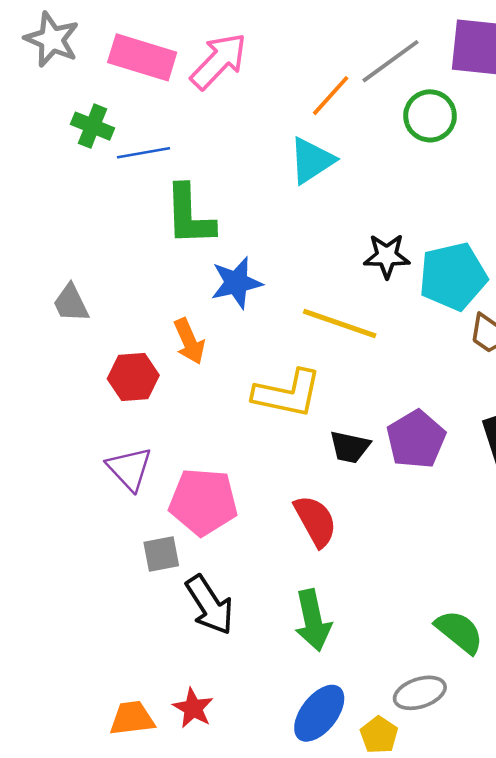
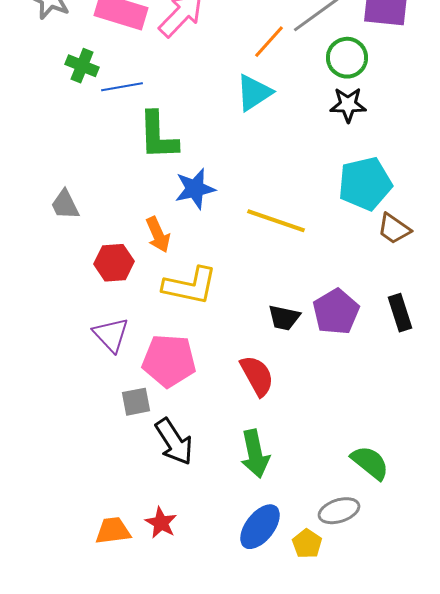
black star: (387, 256) -> (348, 105), moved
yellow L-shape: (287, 394) -> (190, 286), moved

